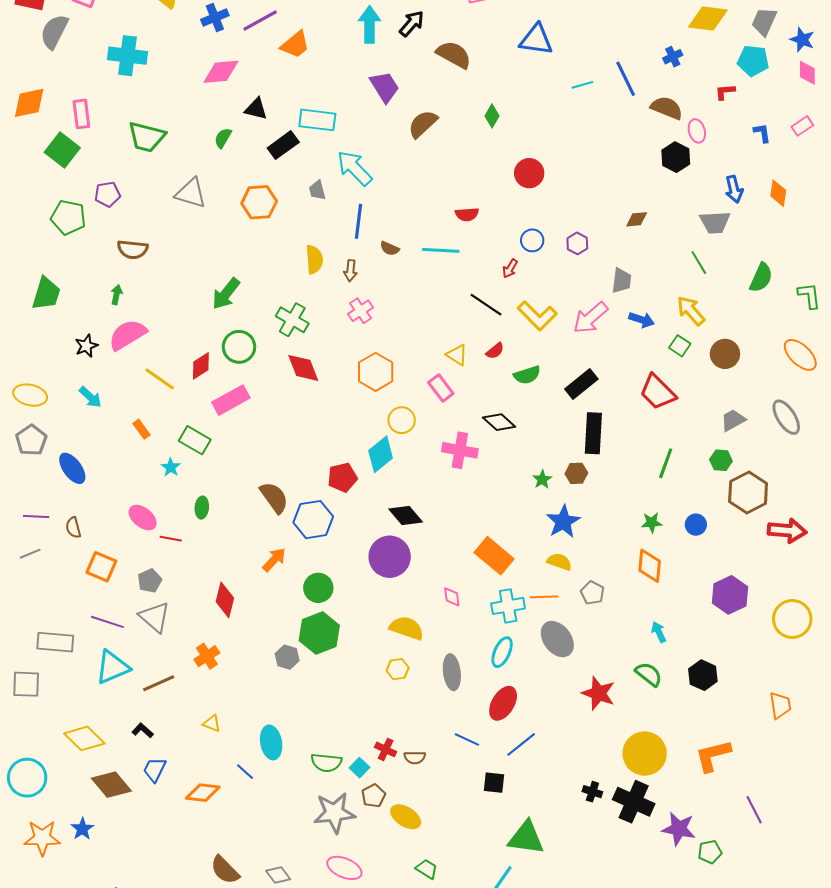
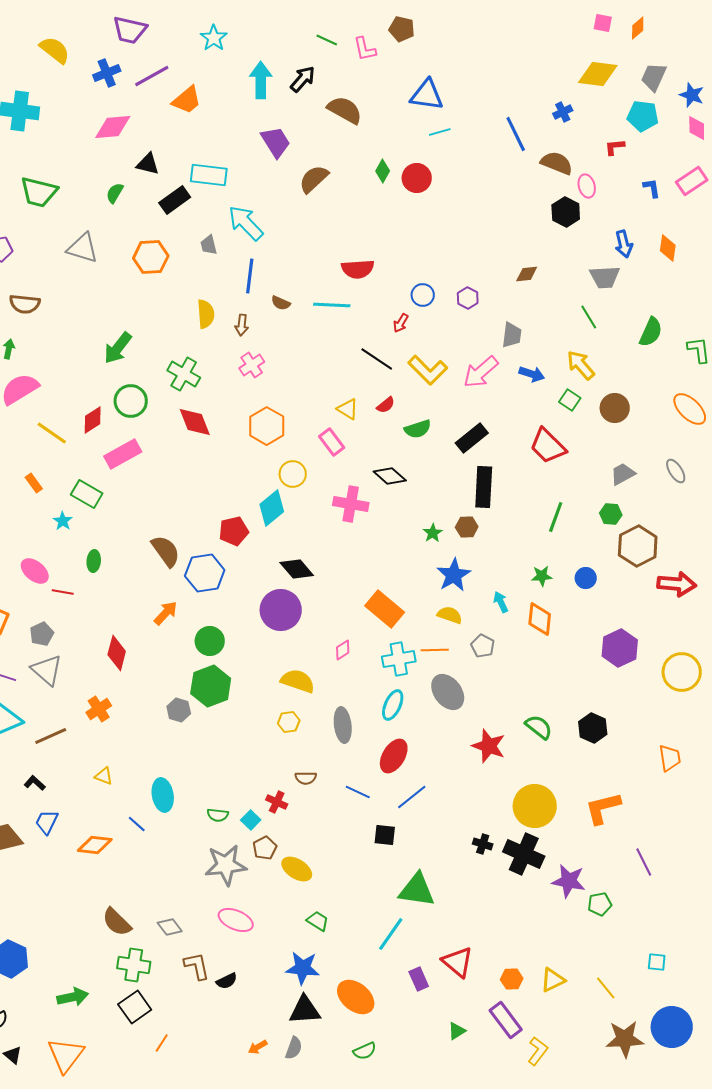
cyan line: (582, 85) -> (440, 132), moved
pink rectangle: (802, 126) -> (692, 181), size x1.4
red circle: (529, 173) -> (417, 178), moved
red semicircle: (467, 214) -> (358, 269), size x1.4
gray ellipse: (786, 417) -> (676, 471), size x0.7
pink diamond: (452, 597) -> (343, 650), turned 65
cyan arrow: (659, 632) -> (501, 602), moved
brown semicircle: (415, 758) -> (306, 778), moved
green semicircle: (326, 763) -> (218, 815), size x0.7

